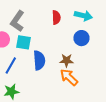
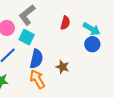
blue circle: (81, 38) -> (92, 44), moved
orange arrow: (69, 77) -> (37, 79), moved

